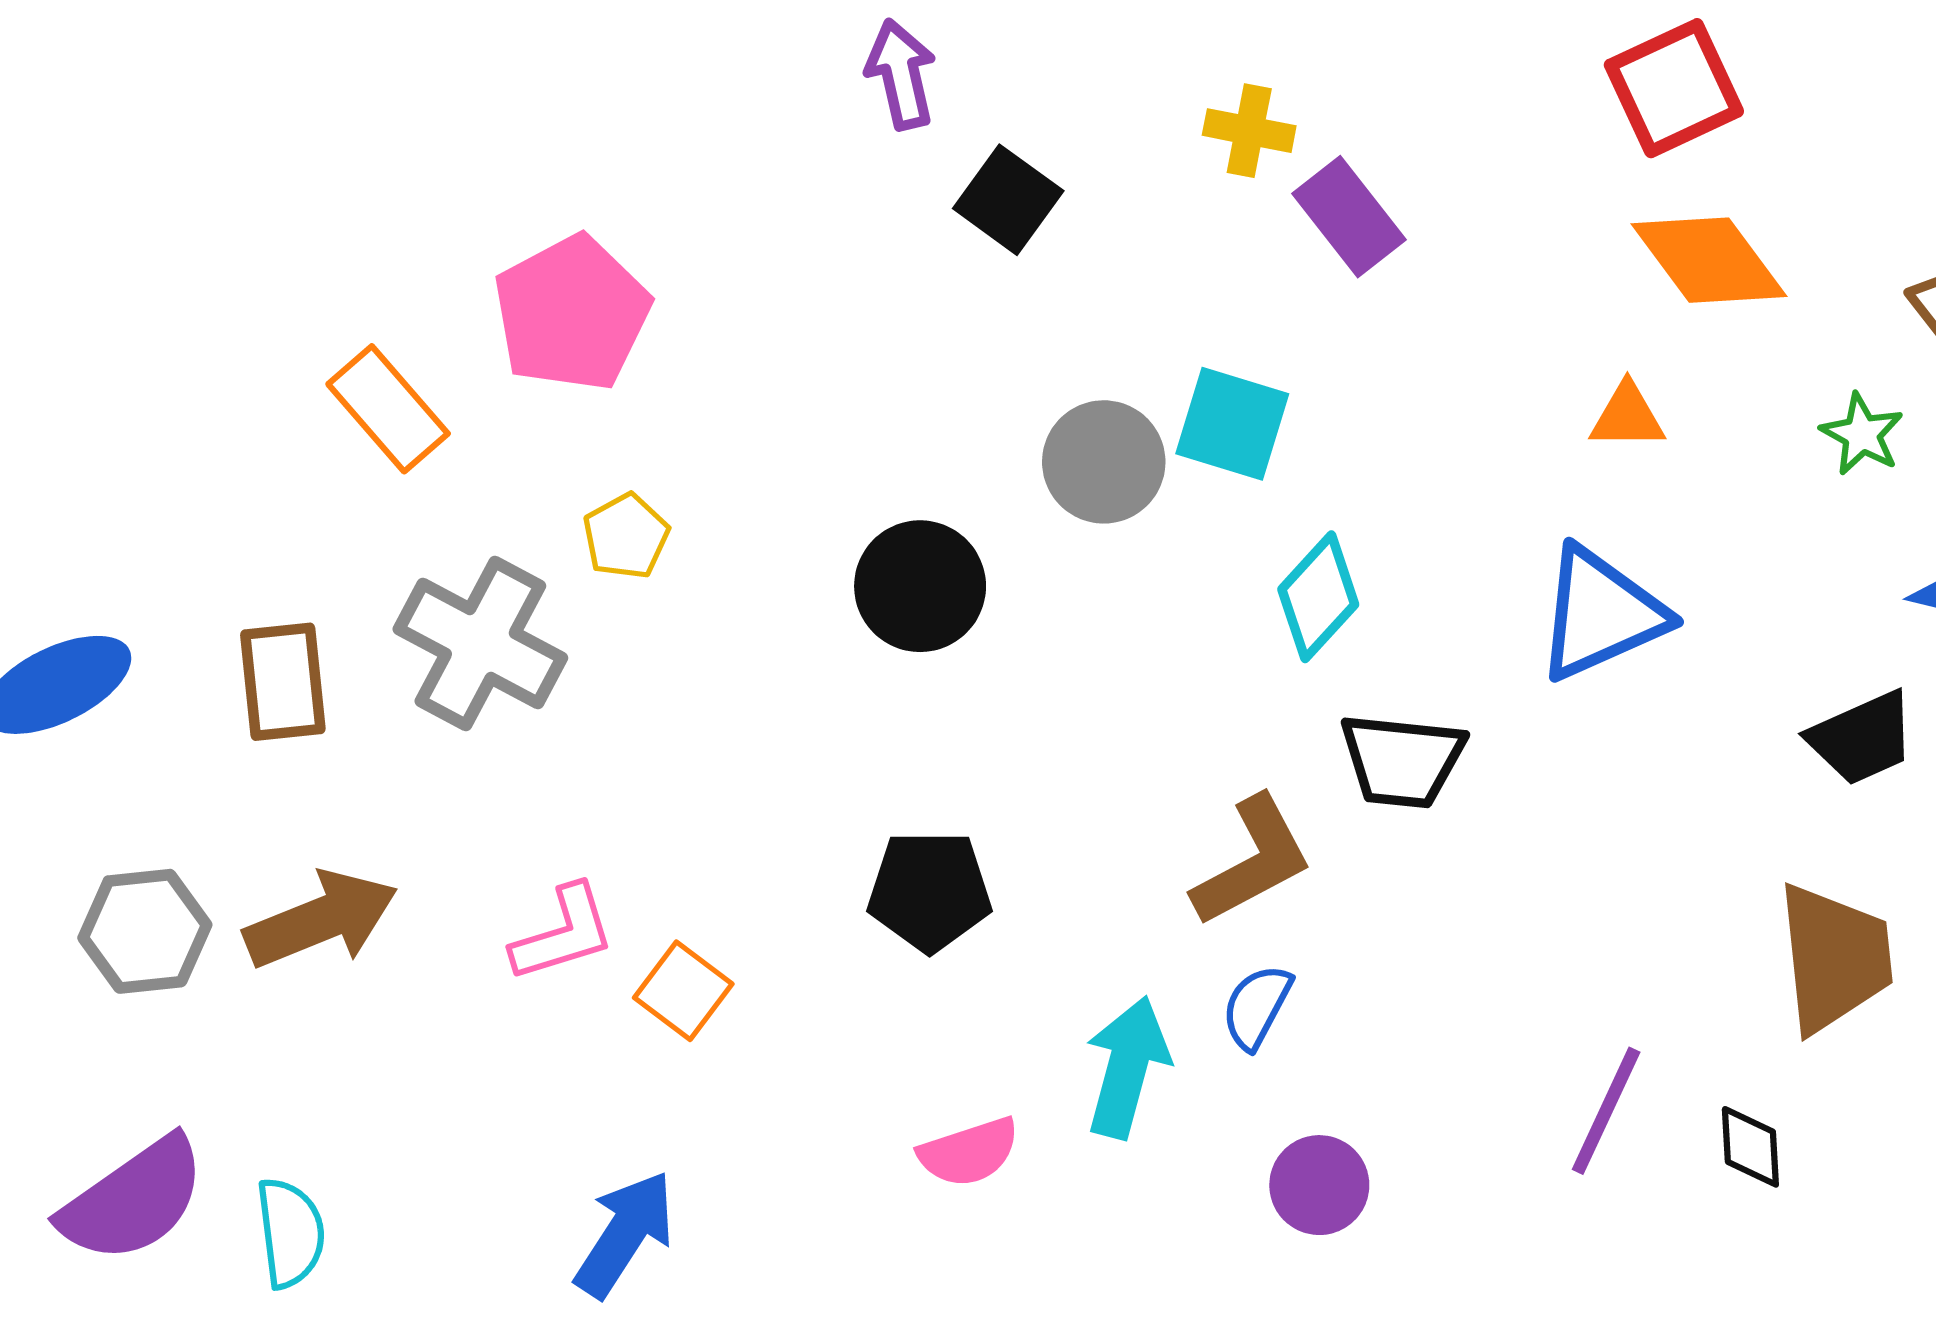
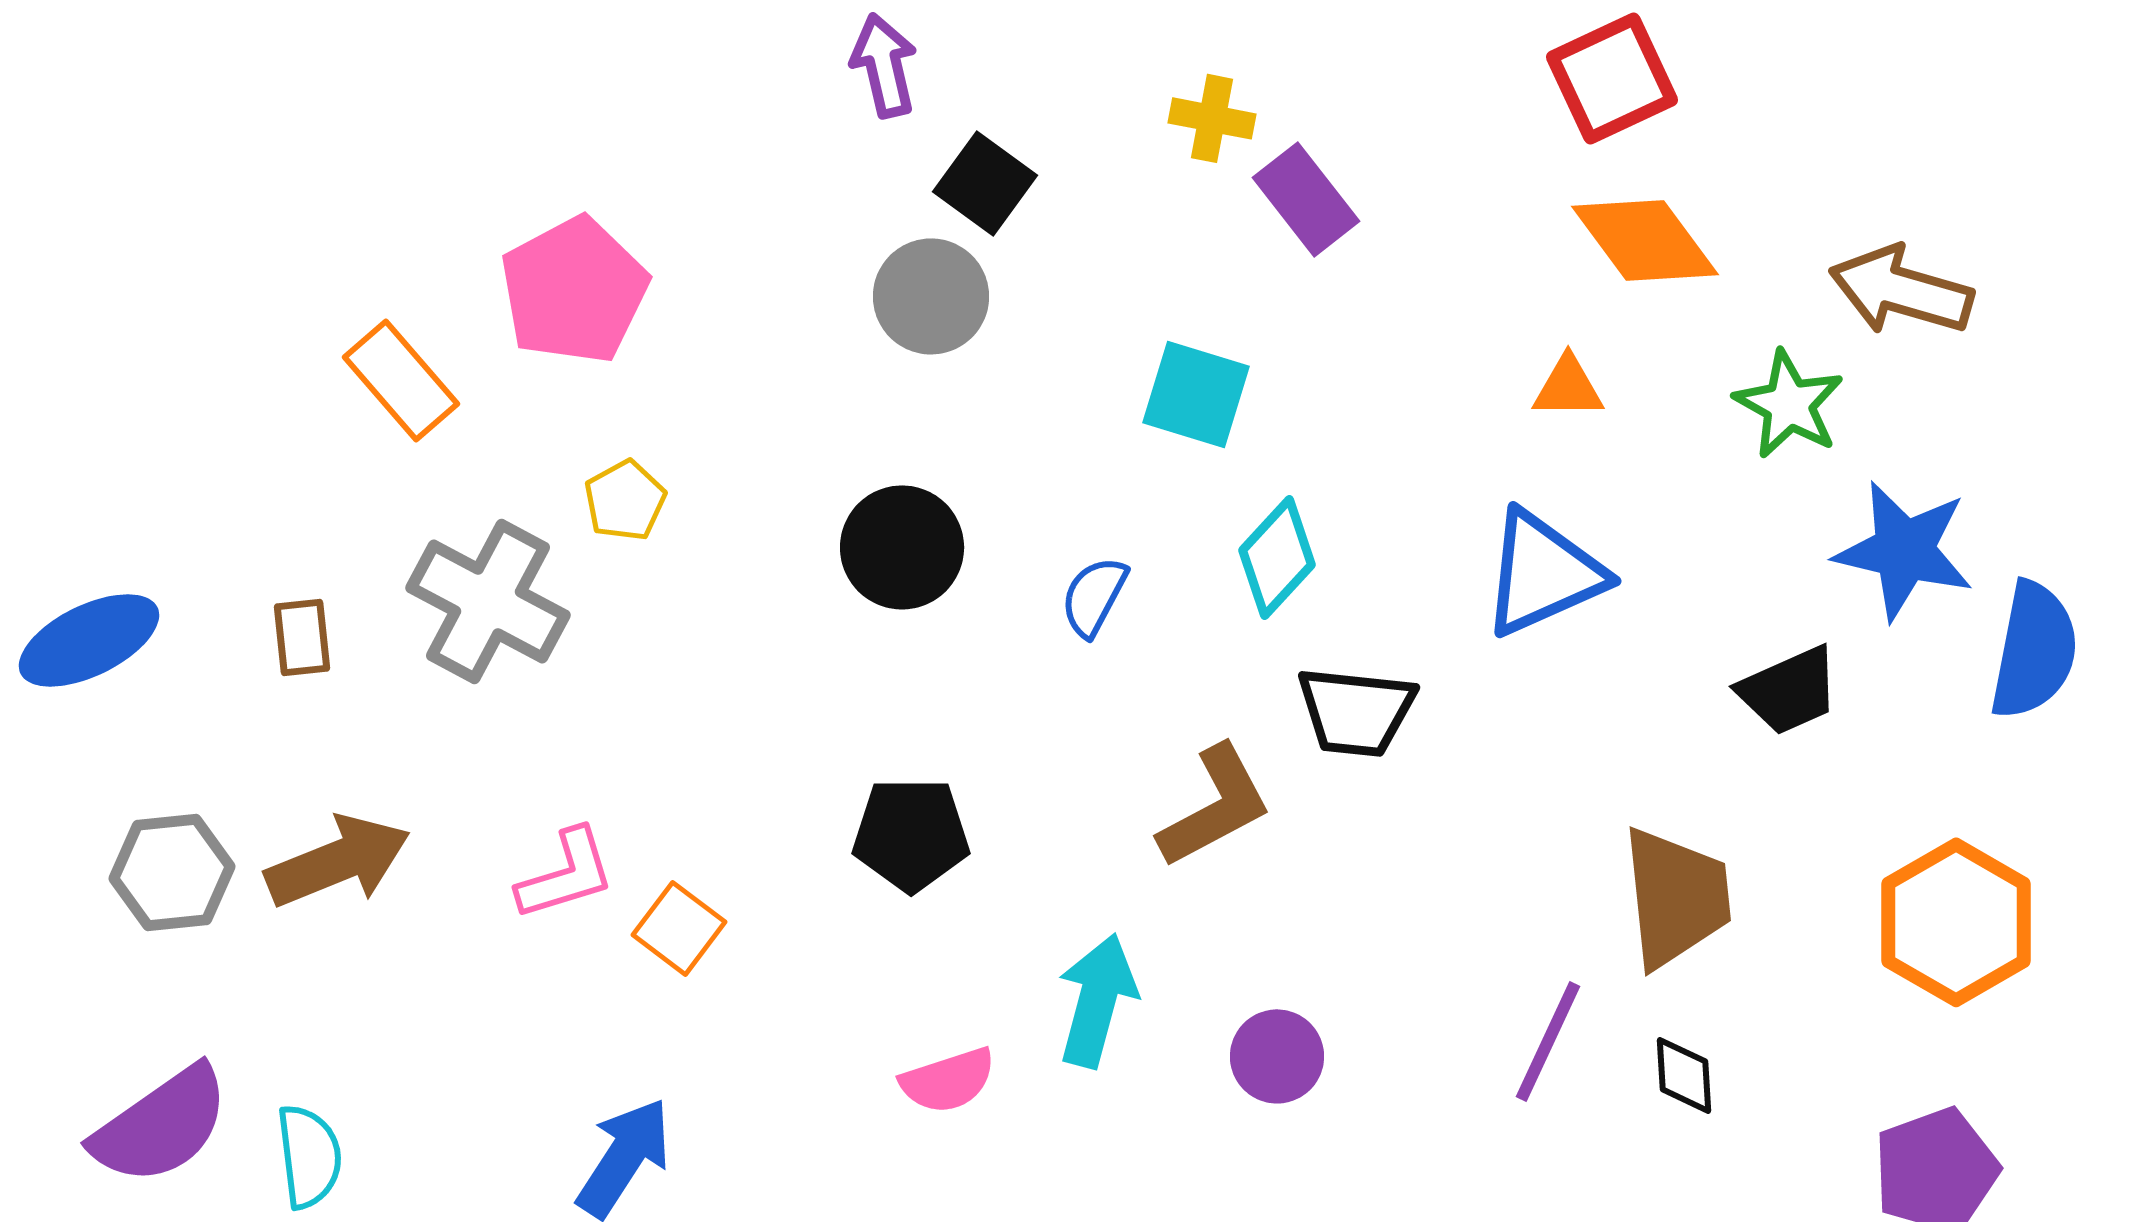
green star: (1862, 434) -> (1789, 404), size x1.4
gray circle: (1104, 462) -> (931, 296), moved
brown rectangle: (283, 682) -> (302, 637), size x0.7
brown trapezoid: (1834, 958) -> (1676, 897), moved
blue semicircle: (1257, 1007) -> (1094, 596), moved
purple circle: (1319, 1185) -> (1277, 1056), moved

